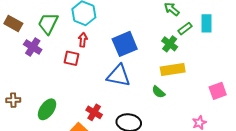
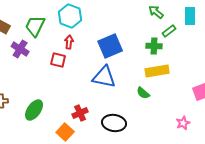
cyan rectangle: (206, 23) -> (190, 16), moved
green cross: (170, 44) -> (154, 46), turned -35
red cross: (94, 112) -> (80, 113), turned 35

